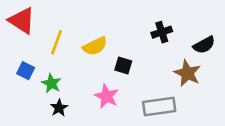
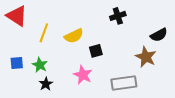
black cross: (162, 32) -> (118, 16), moved
black square: (123, 65) -> (96, 51), turned -32
blue square: (26, 71) -> (17, 63), moved, turned -32

